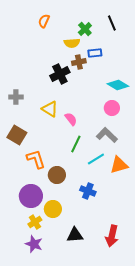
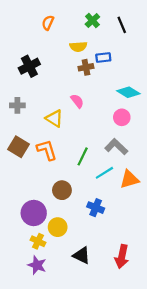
green cross: (85, 29) -> (92, 21), moved
black cross: (60, 74) -> (29, 66), moved
pink semicircle: (71, 119) -> (77, 101), moved
orange L-shape: (36, 159) -> (47, 150), moved
yellow cross: (35, 222) -> (38, 241), turned -32
black triangle: (75, 235) -> (82, 255), turned 30

